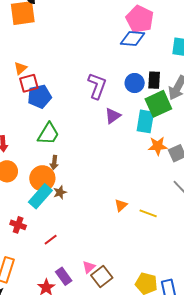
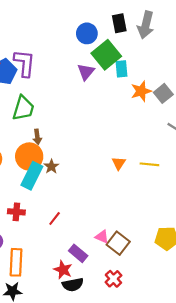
blue circle: (135, 83) -> (87, 33), moved
purple L-shape: (97, 86) -> (24, 63), moved
green square: (158, 104) -> (106, 55), moved
cyan rectangle: (145, 121) -> (121, 69), size x0.7
pink triangle: (89, 267) -> (102, 237), turned -40

